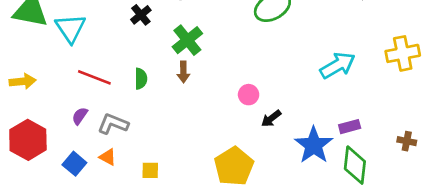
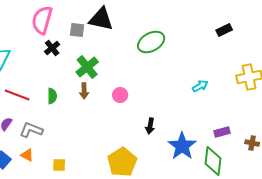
cyan arrow: (338, 65) -> (200, 86), size x0.6
pink circle: (249, 95) -> (120, 95), moved
black arrow: (271, 119) -> (150, 126), turned -42
purple rectangle: (350, 127) -> (222, 132), moved

